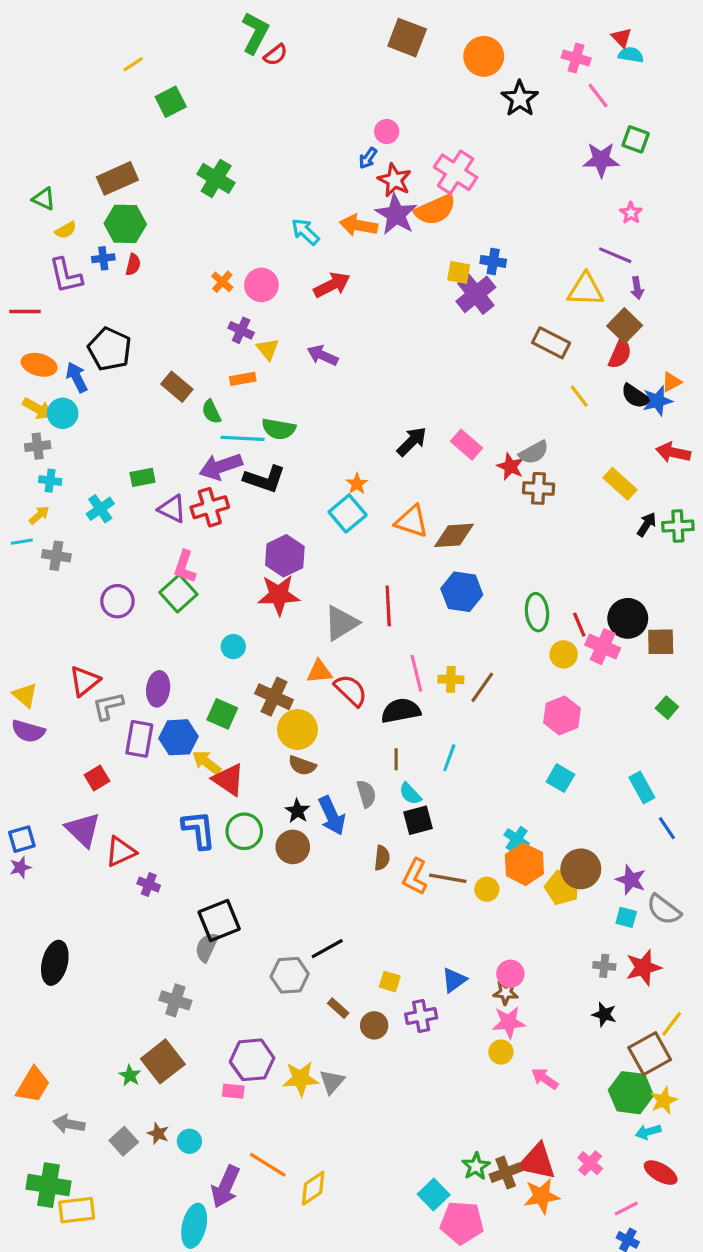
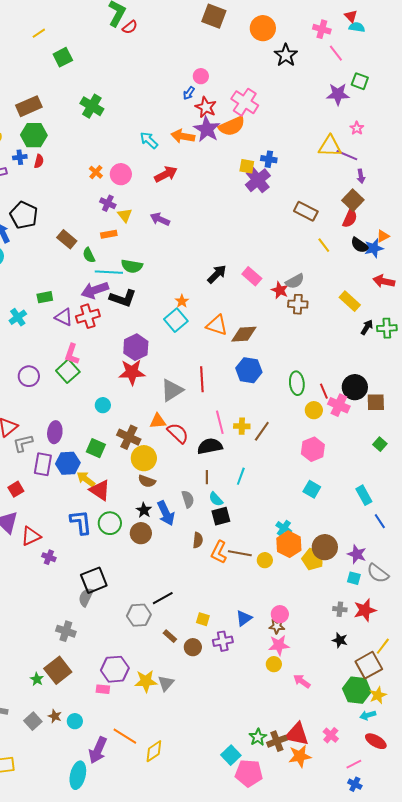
yellow triangle: (585, 290) -> (330, 146), moved

